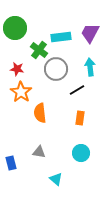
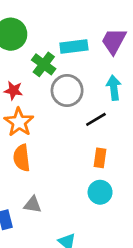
orange semicircle: (40, 113) -> (22, 158), moved
gray triangle: (39, 152) -> (33, 205), moved
cyan circle: (81, 153) -> (100, 192), moved

